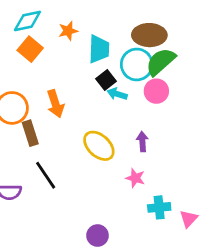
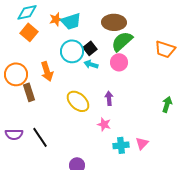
cyan trapezoid: (99, 49) -> (71, 21), moved, turned 70
cyan circle: (137, 64) -> (72, 51), moved
black square: (106, 80) -> (90, 48), moved
black line: (46, 175) -> (40, 137), moved
pink triangle: (189, 219) -> (142, 143), moved

